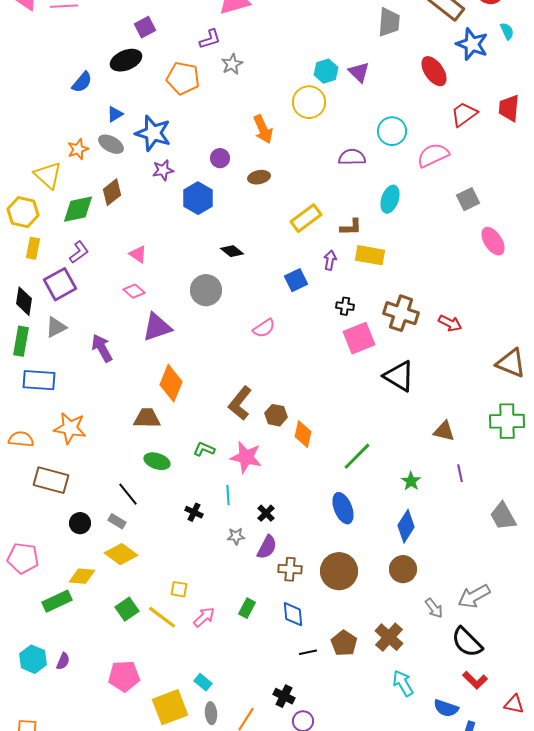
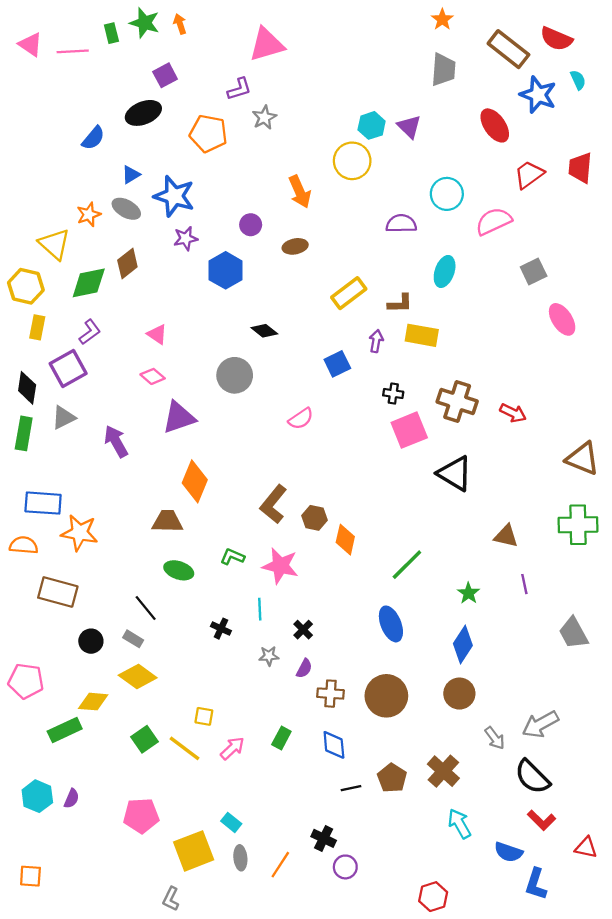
blue rectangle: (39, 380) -> (43, 503), moved
purple semicircle: (267, 547) -> (304, 668), size x0.7

